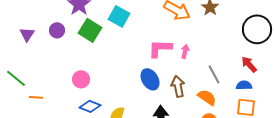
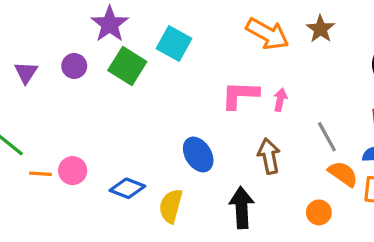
pink circle: (81, 79) -> (73, 171), moved
blue ellipse: (150, 79) -> (198, 154), moved
orange semicircle: (207, 97) -> (343, 174), moved

